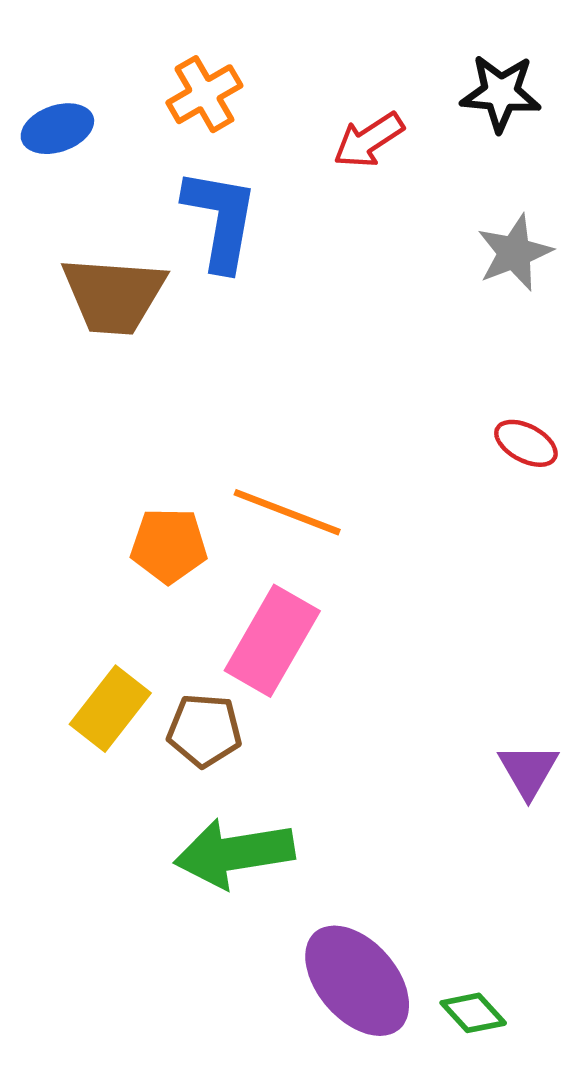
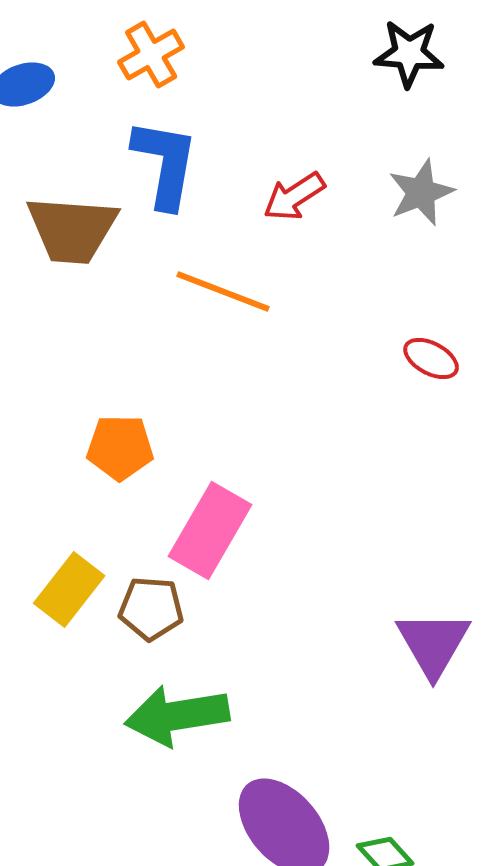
red arrow: (369, 140) -> (294, 196), moved
orange line: (287, 512) -> (223, 292), moved
purple triangle: (528, 771) -> (433, 644), size x1.4

